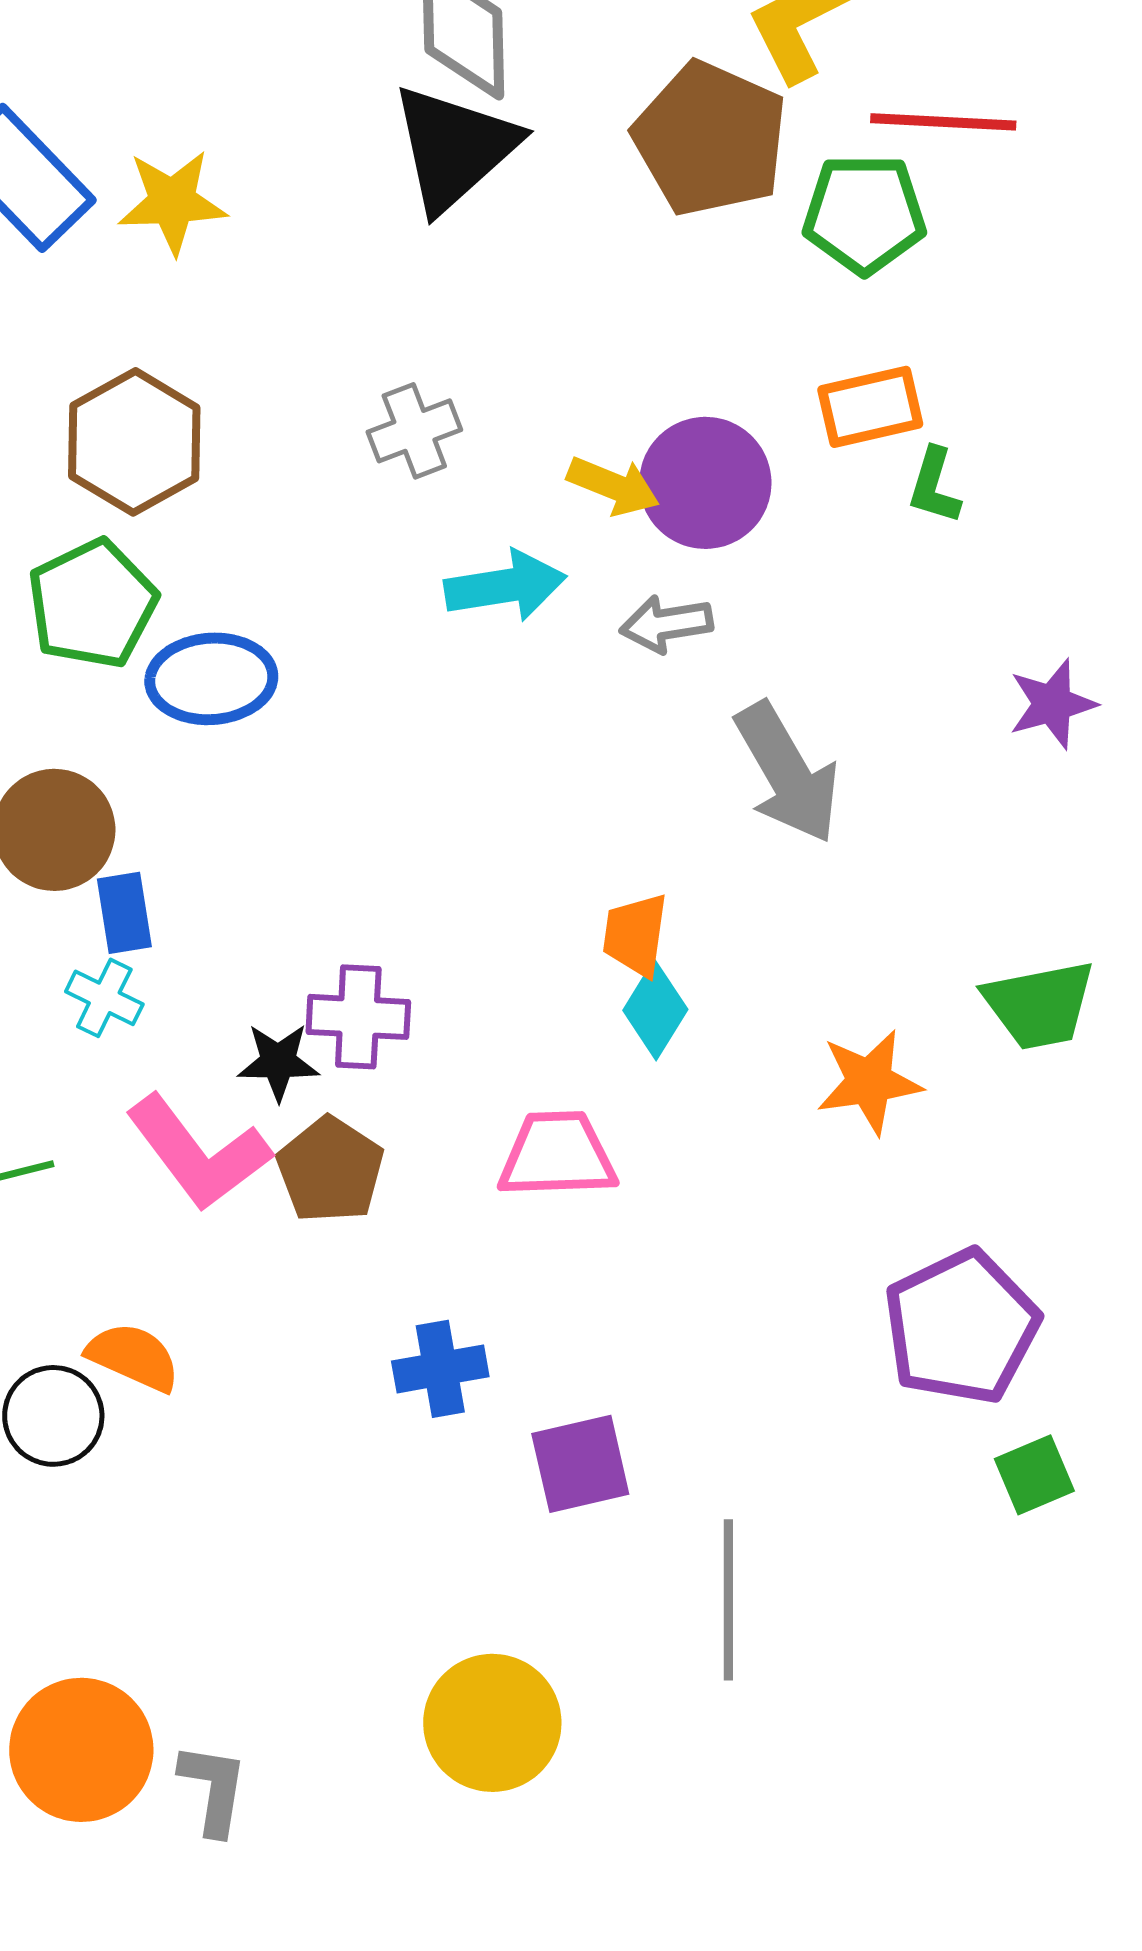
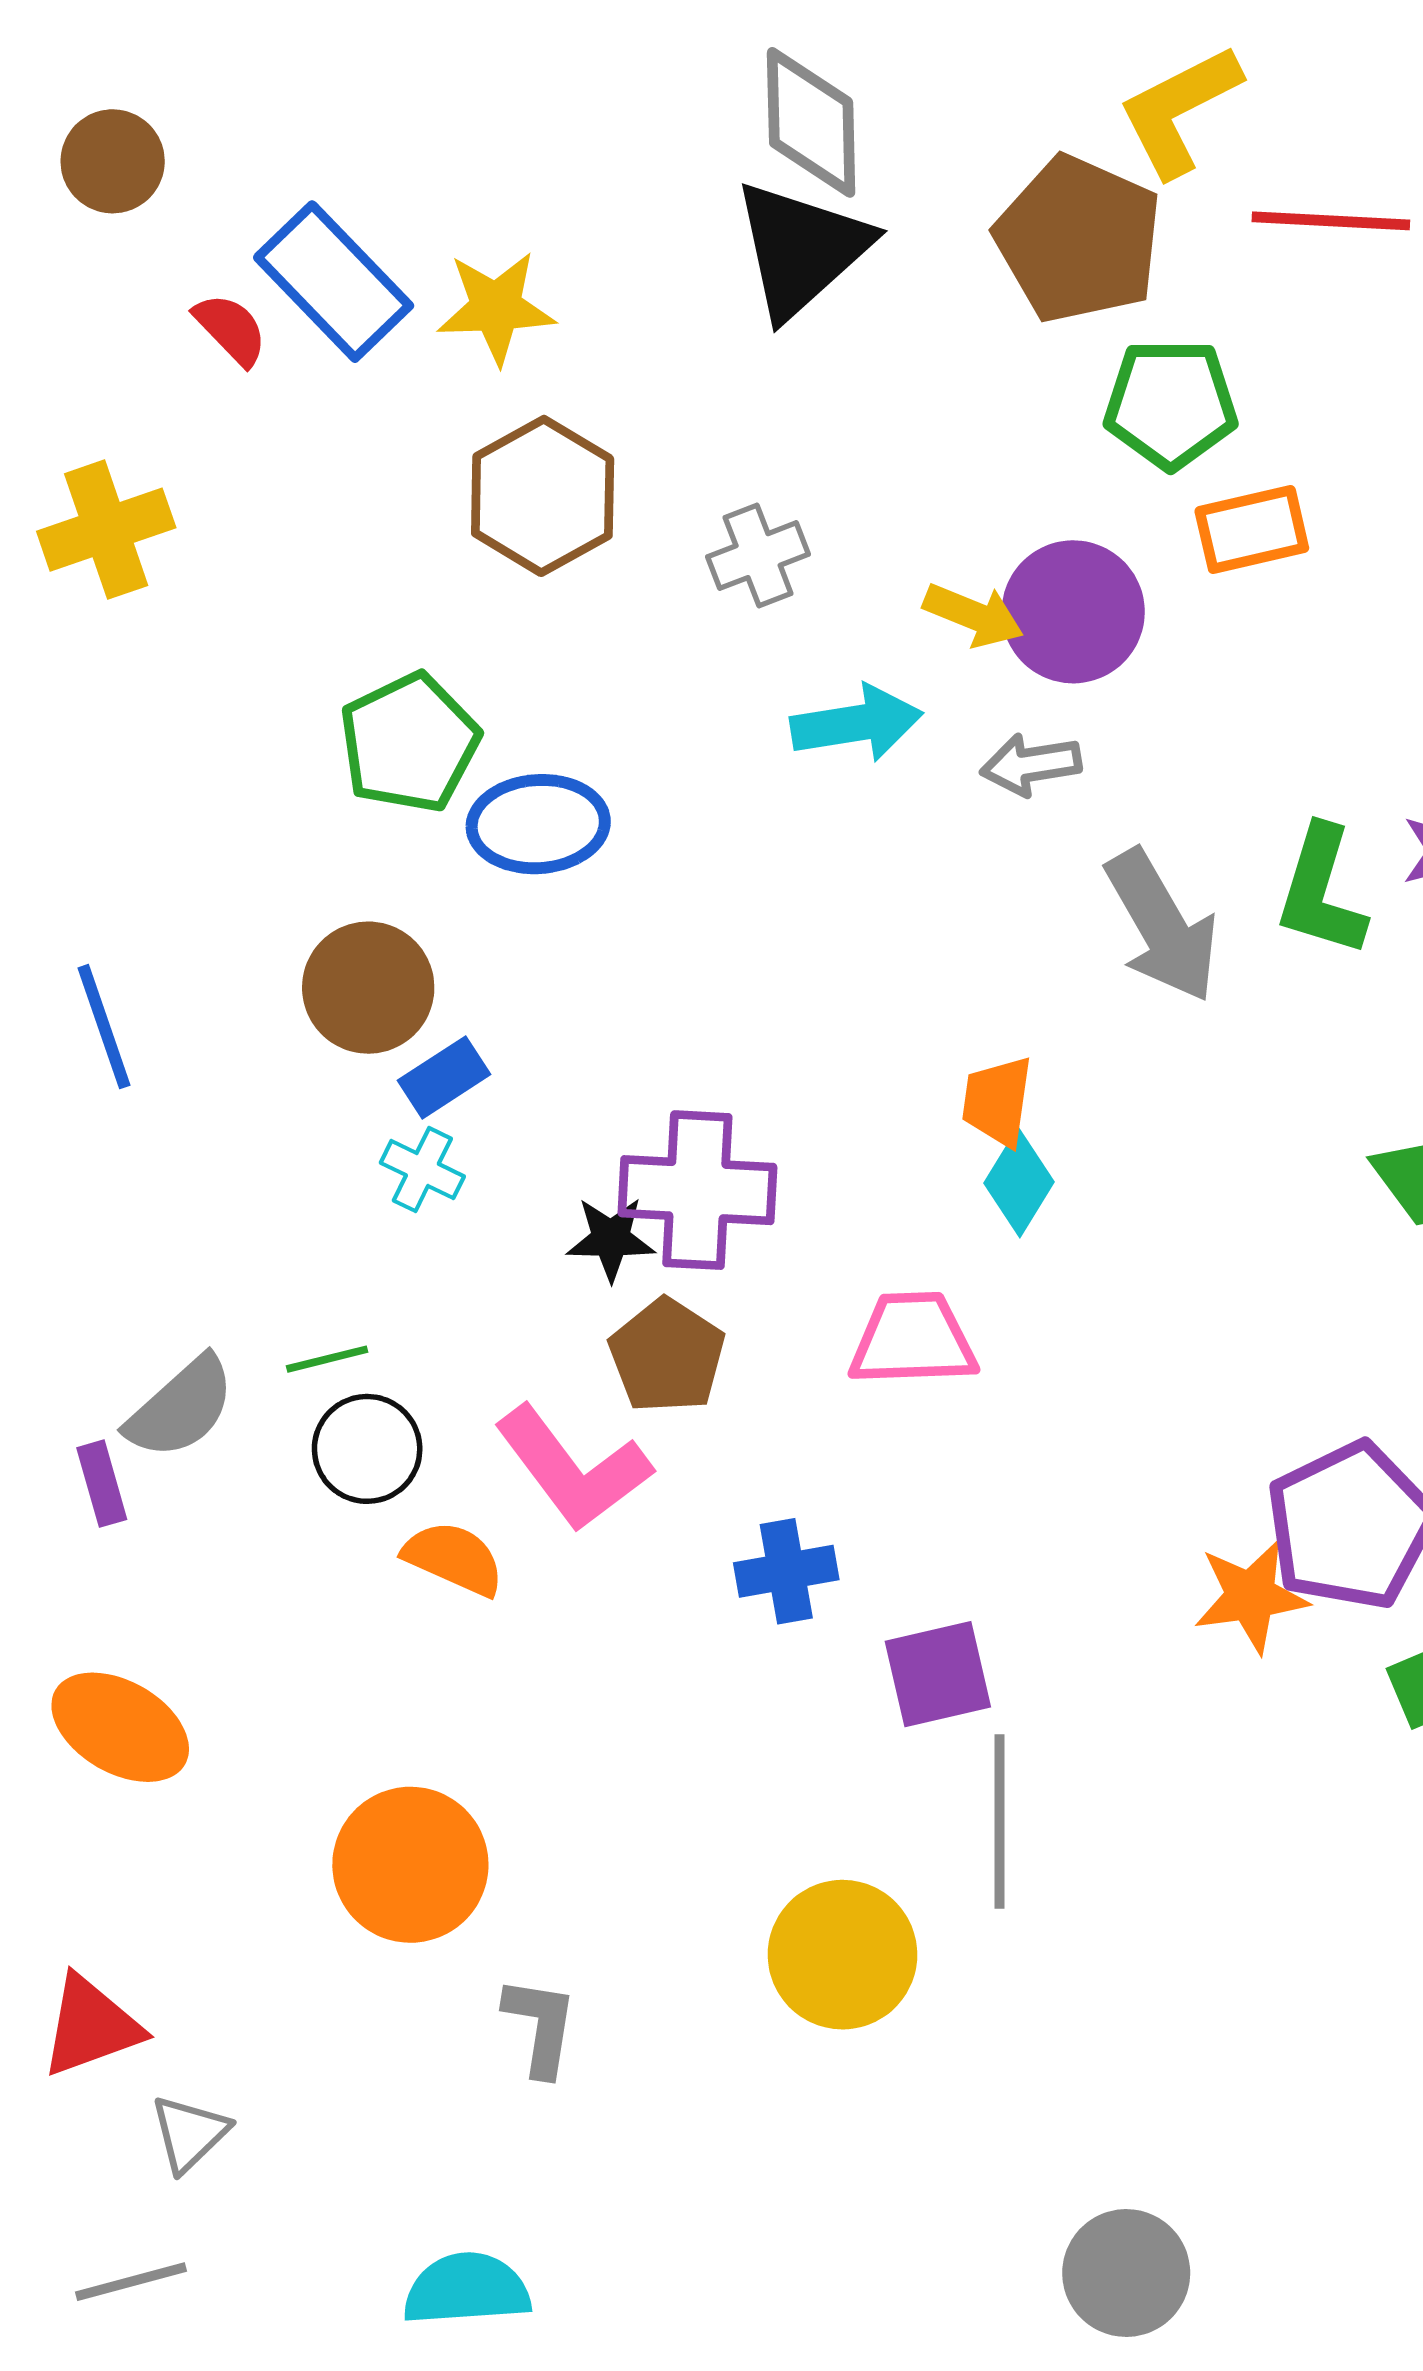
green pentagon: (864, 214) -> (1171, 404), moved
brown hexagon: (134, 442) -> (543, 496), moved
green L-shape: (934, 486) -> (1321, 891), moved, size x1.6
blue rectangle: (124, 913) -> (444, 1077), turned 66
purple cross: (358, 1017) -> (697, 1190), size x1.4
orange star: (869, 1082) -> (1251, 1596), moved
pink L-shape: (198, 1153) -> (573, 1468), moved
black circle: (53, 1416) -> (367, 1449), moved
gray line: (728, 1600) -> (1000, 1821), moved
orange circle: (81, 1750) -> (410, 1865), moved

